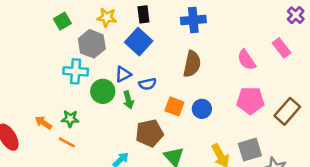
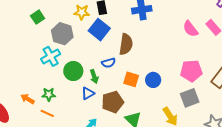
yellow star: (107, 17) -> (82, 12), moved
pink semicircle: (246, 60) -> (190, 29), moved
brown semicircle: (192, 64) -> (126, 44), moved
cyan cross: (76, 71) -> (51, 56), turned -30
blue triangle: (123, 74) -> (88, 93), moved
gray square: (250, 150) -> (190, 98), moved

